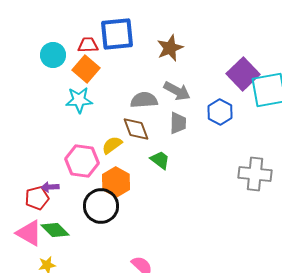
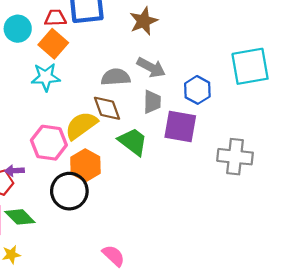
purple square: (243, 74) -> (180, 127), moved, turned -36
yellow semicircle: (112, 145) -> (81, 125), size x1.5
green trapezoid: (160, 160) -> (133, 142), size x1.4

